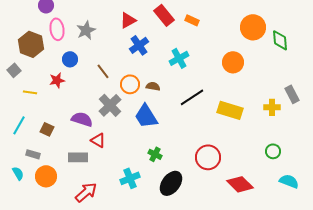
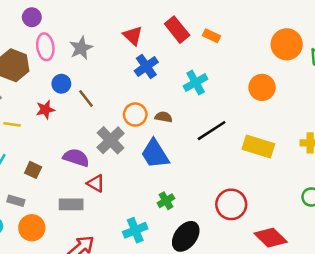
red triangle: (128, 20) -> (133, 36), turned -48
brown line: (103, 71) -> (86, 98), moved
green cross: (155, 154) -> (166, 201), turned 32

